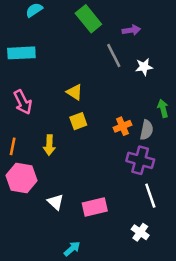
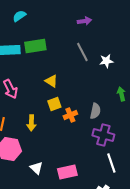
green rectangle: (88, 19) -> (35, 46), moved, turned -60
purple arrow: (131, 30) -> (84, 21), moved
orange cross: (123, 126) -> (70, 115), moved
gray semicircle: (147, 130) -> (95, 111), moved

